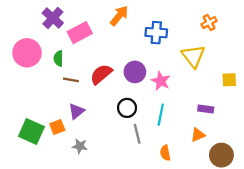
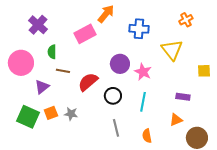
purple cross: (53, 18) -> (38, 25), moved
pink rectangle: (80, 33) -> (85, 34), moved
pink circle: (27, 53) -> (21, 63), moved
red semicircle: (101, 74) -> (88, 82), moved
purple triangle: (76, 111) -> (42, 87), moved
gray line: (137, 134) -> (116, 128), moved
gray star: (80, 146) -> (71, 114), moved

